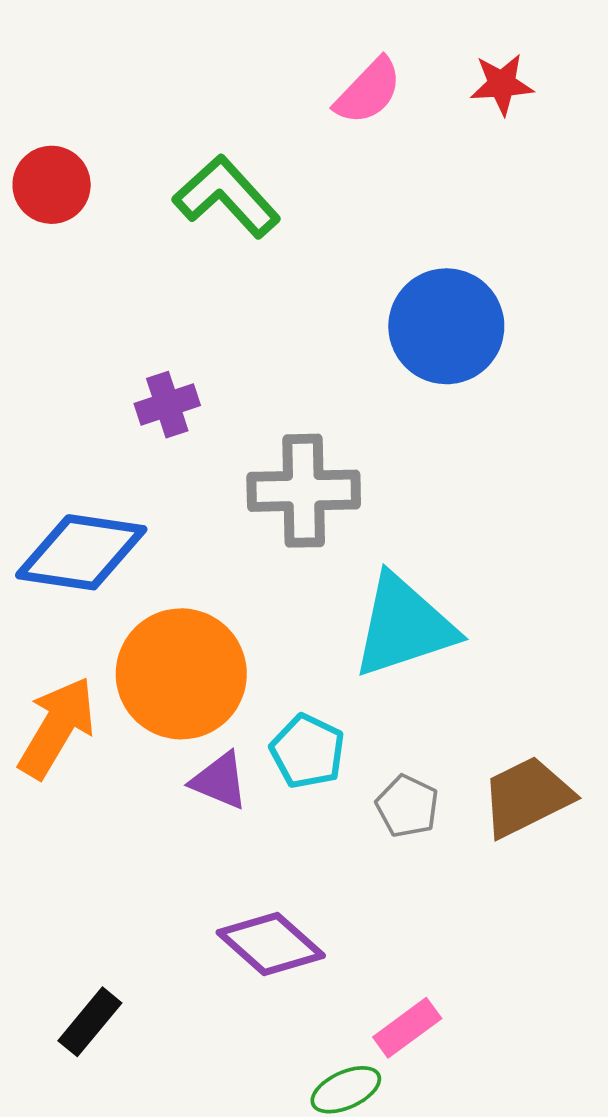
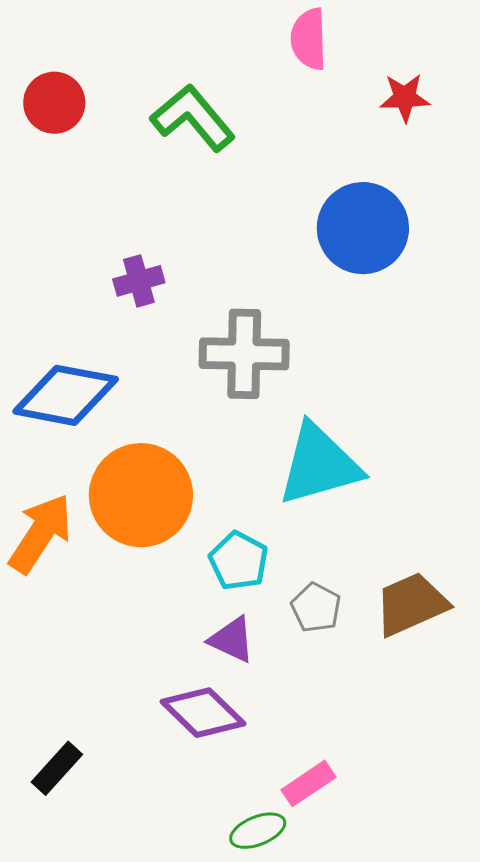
red star: (502, 84) -> (405, 98), moved
pink semicircle: (368, 91) -> (309, 39), turned 132
purple triangle: (220, 781) -> (232, 640), moved

